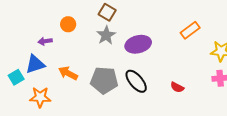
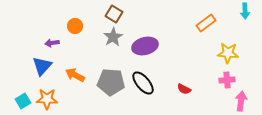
orange rectangle: (190, 30) -> (206, 23), moved
blue triangle: (35, 64) -> (42, 66), turned -30
cyan square: (16, 77) -> (23, 101), moved

